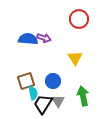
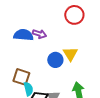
brown square: (26, 81) -> (21, 77), turned 36
blue circle: (53, 81) -> (55, 60), moved

